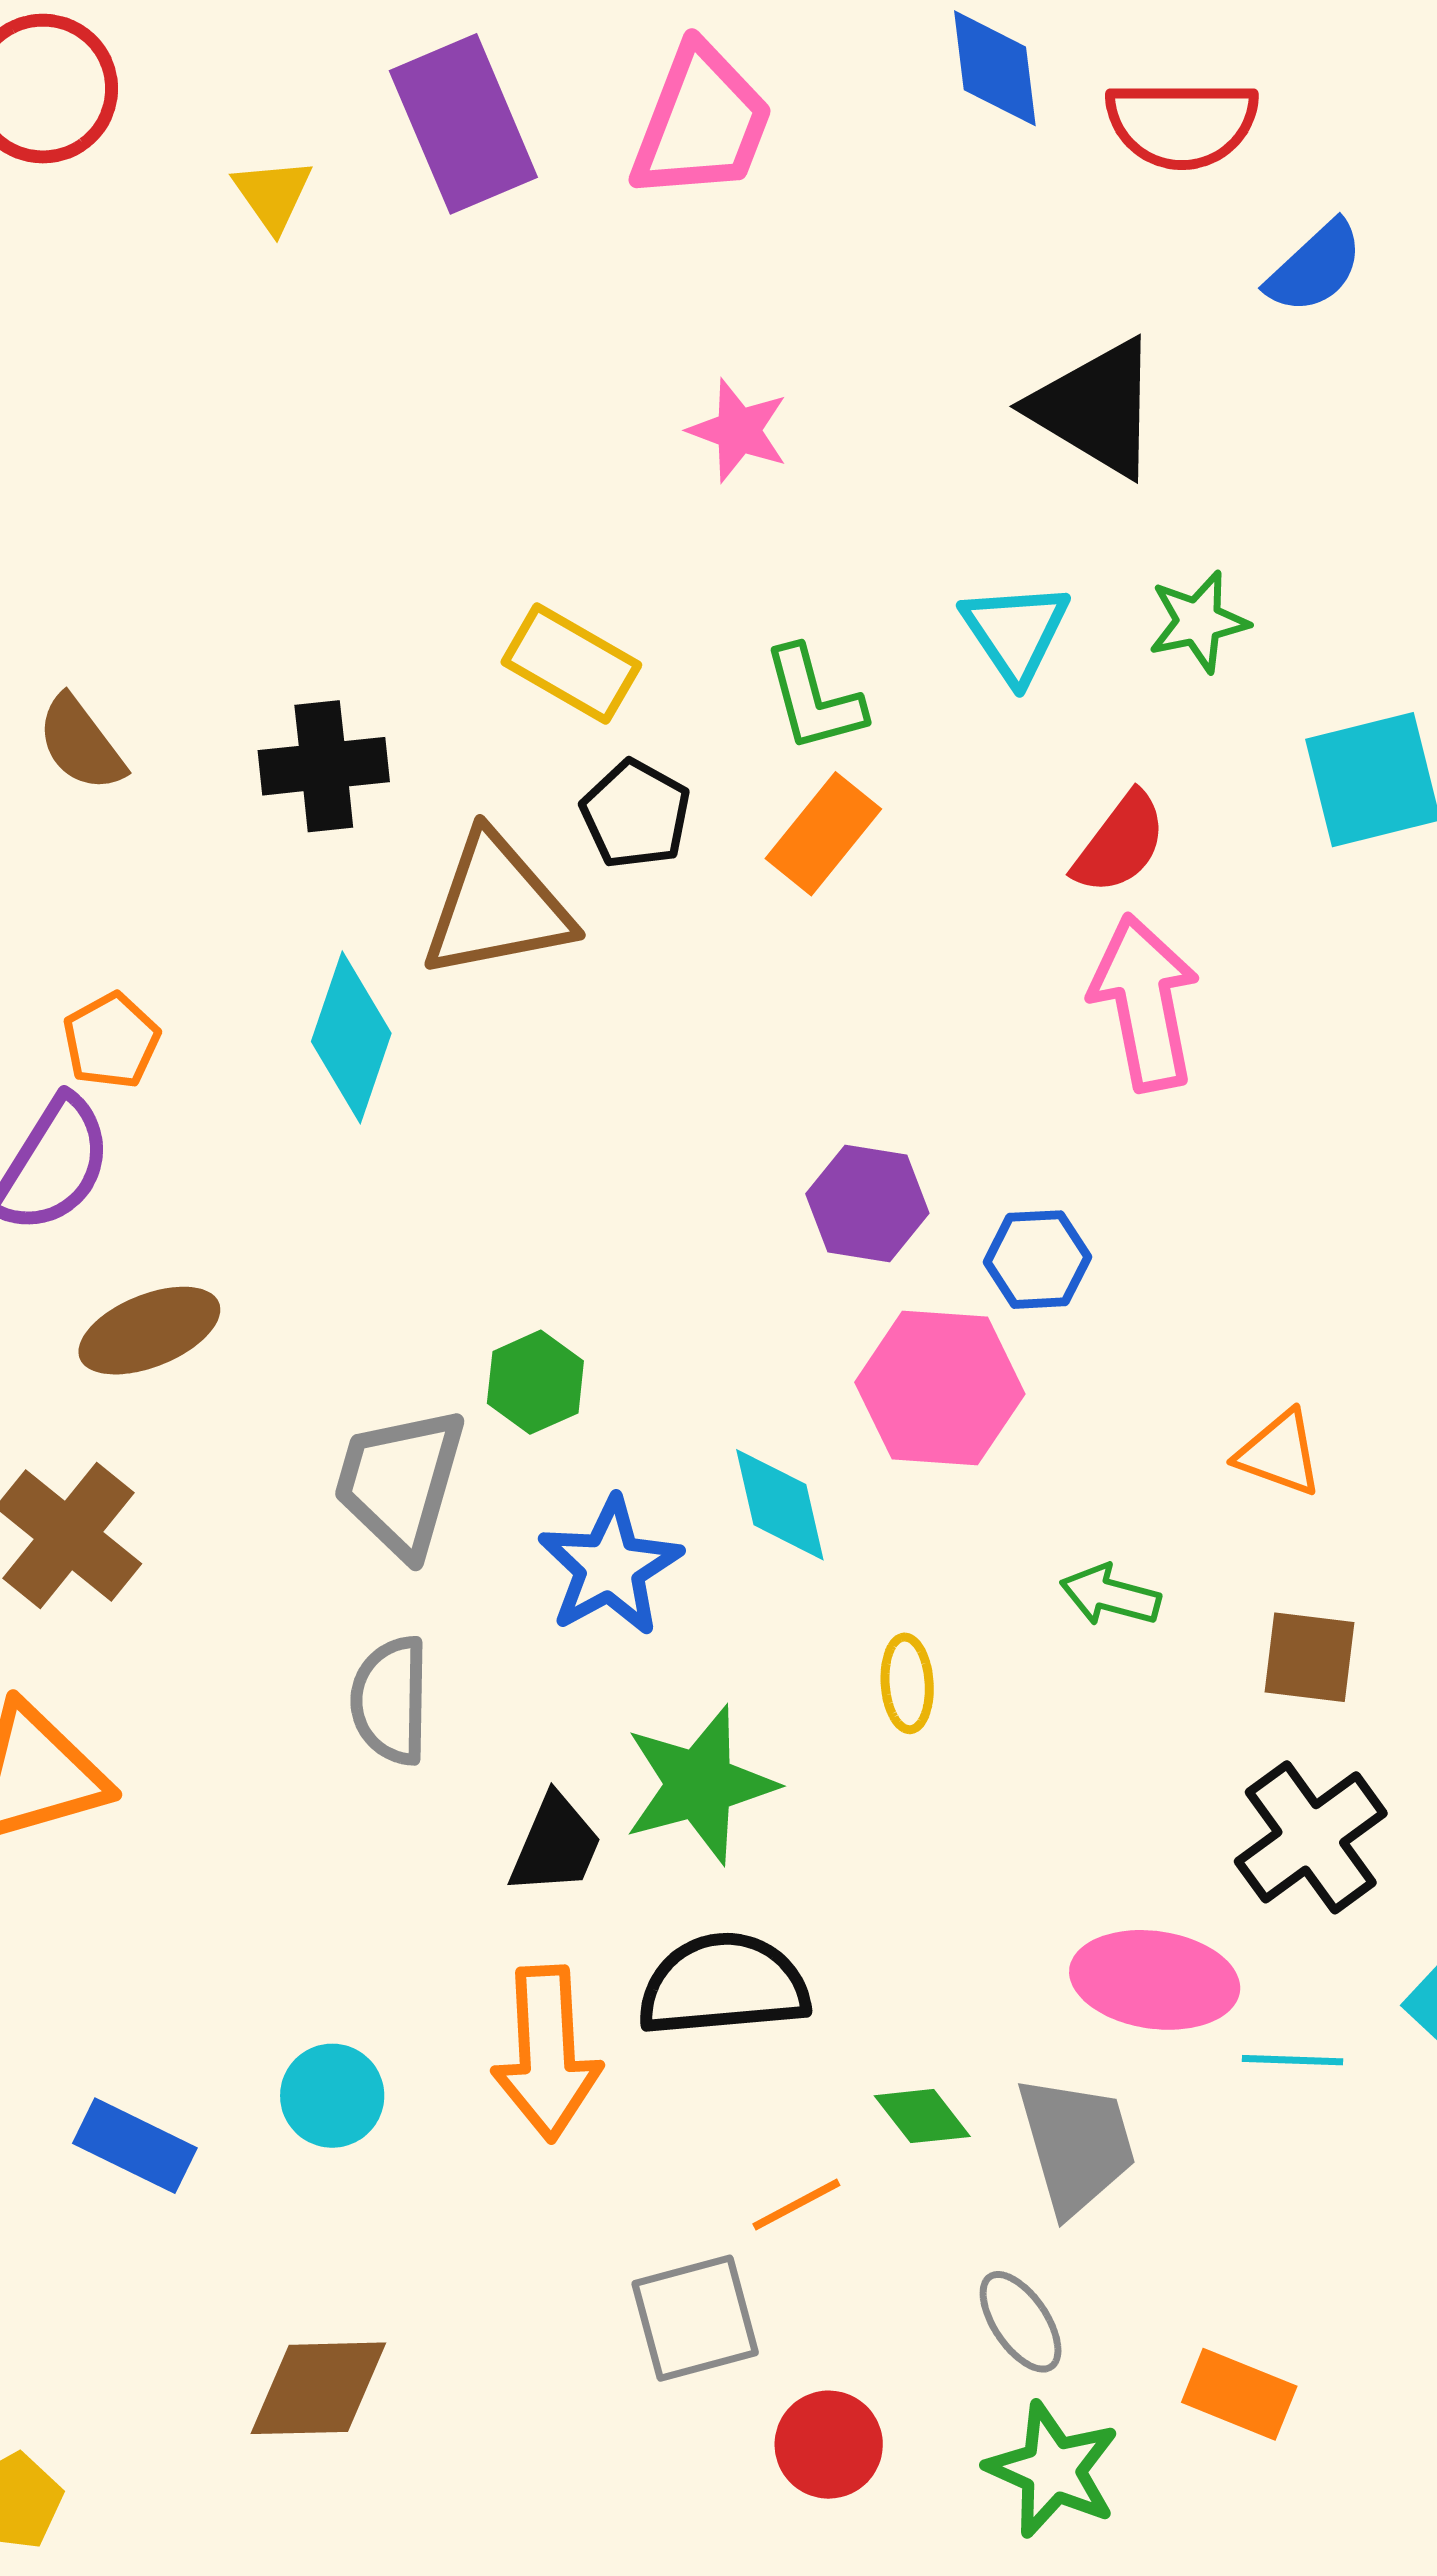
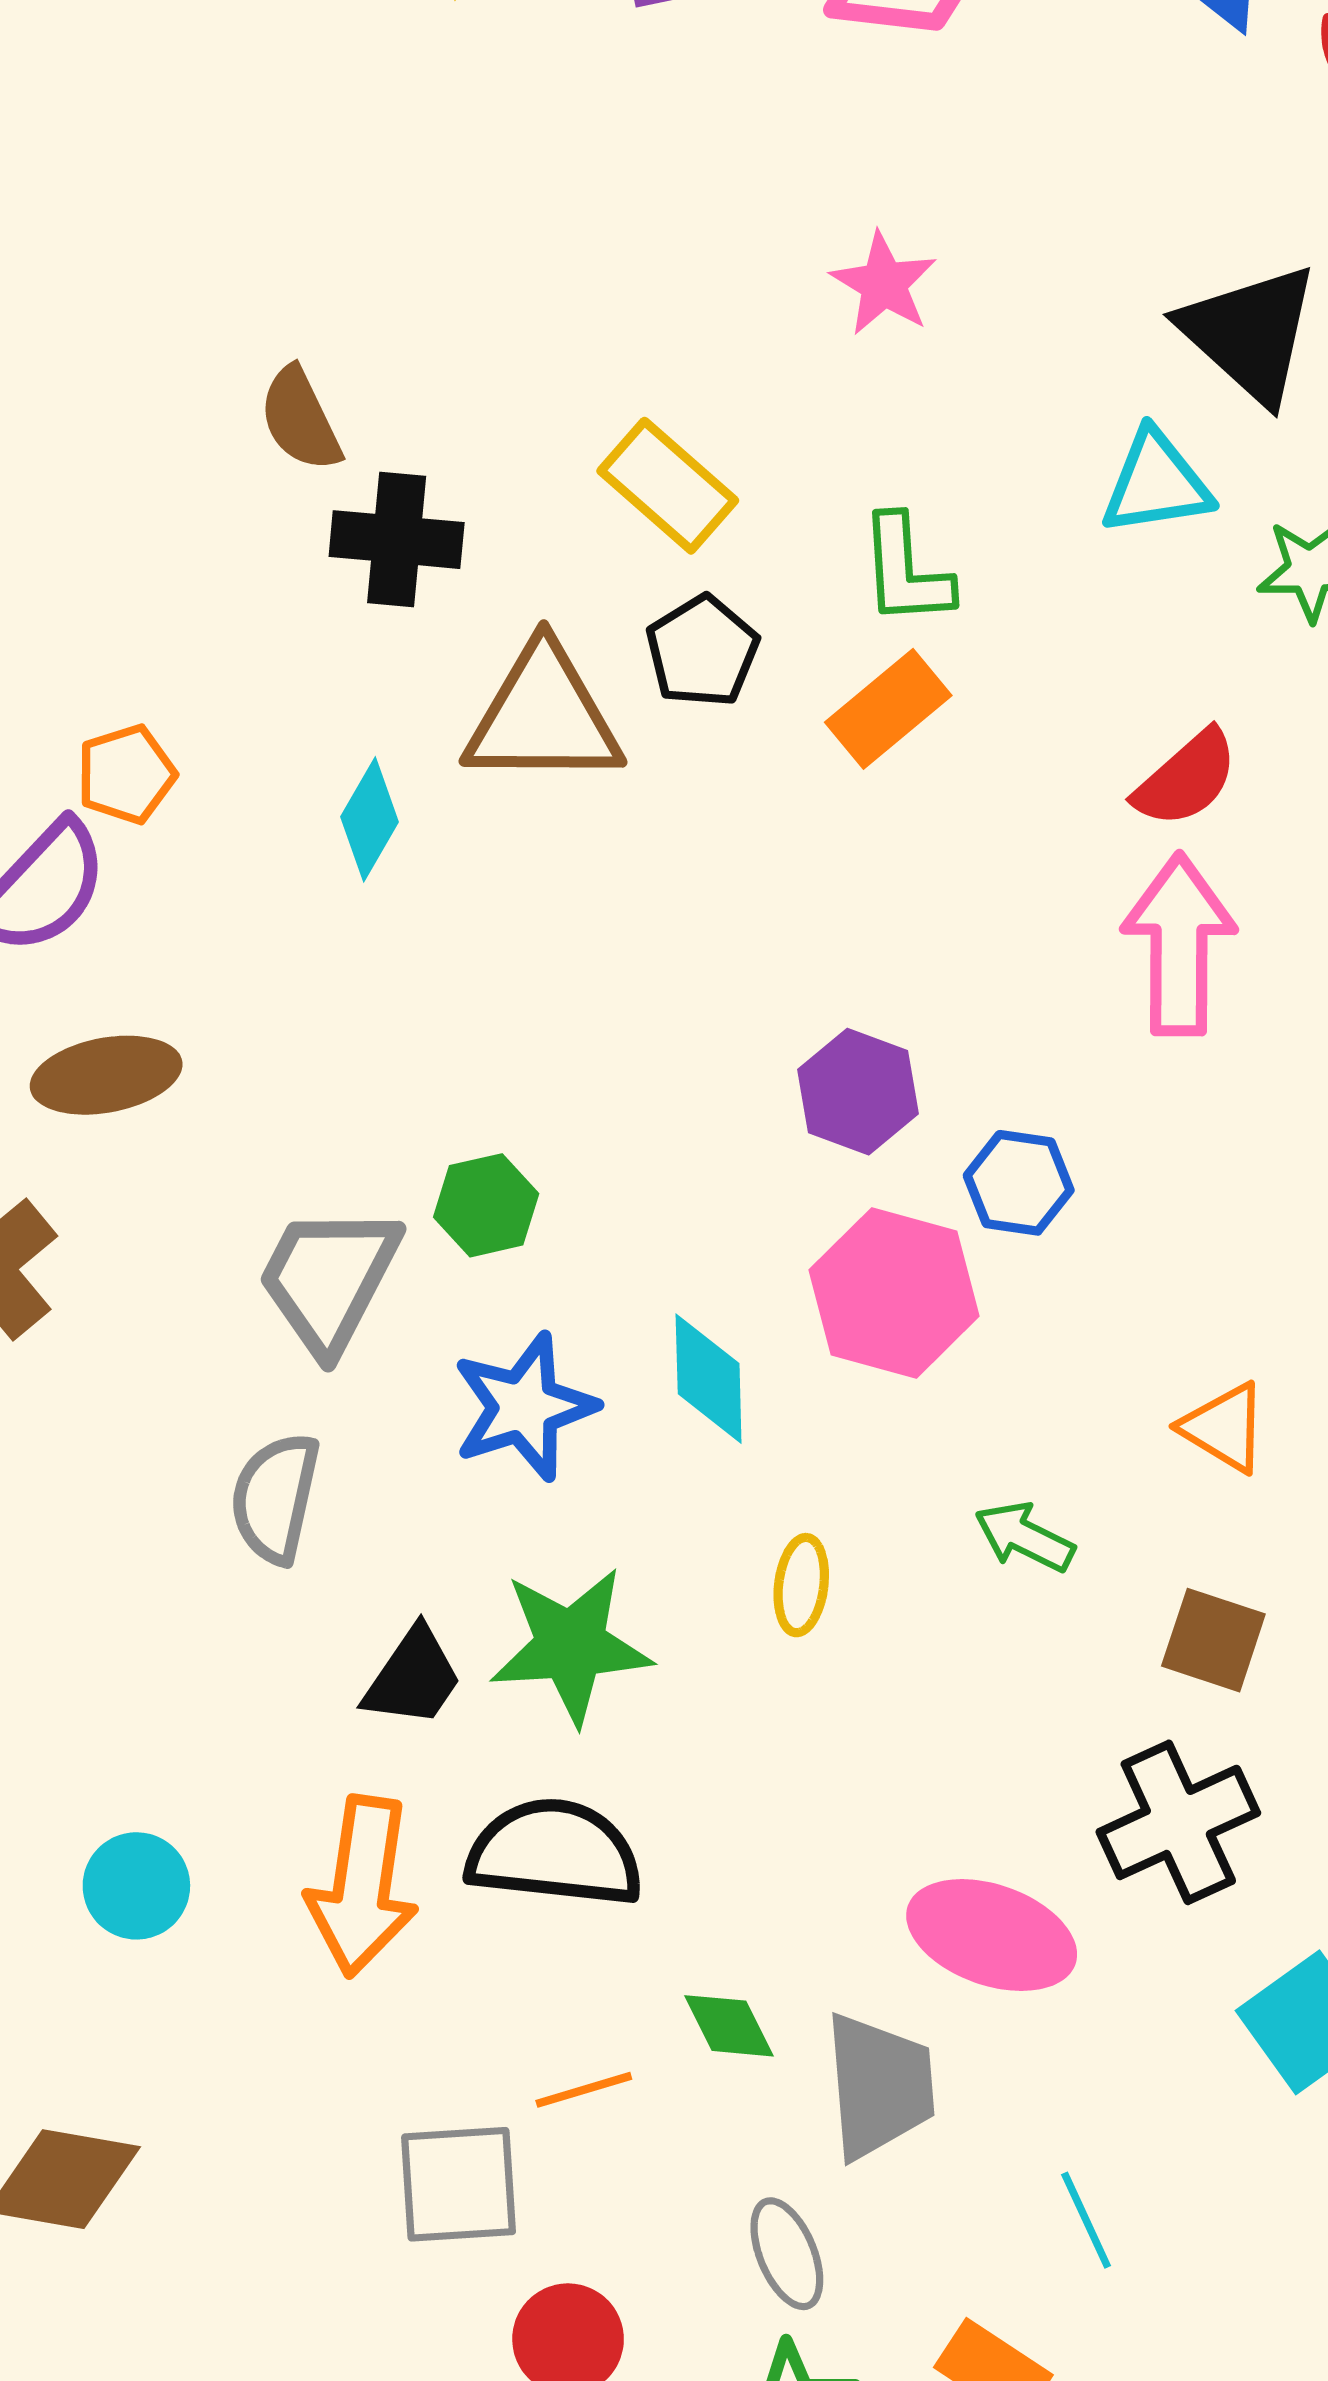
cyan triangle: (1016, 632) -> (1156, 483), moved, turned 44
brown semicircle: (81, 744) -> (300, 419), moved
cyan diamond: (351, 1037) -> (370, 819), size x0.7
cyan line: (1293, 2060) -> (1086, 2220), moved, turned 52

